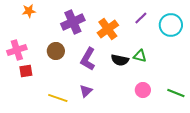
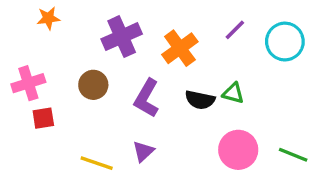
pink circle: (143, 90) -> (238, 150), size x1.5

